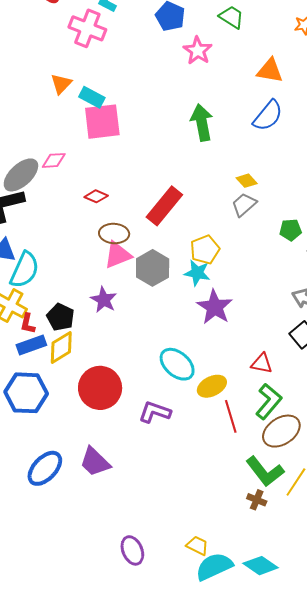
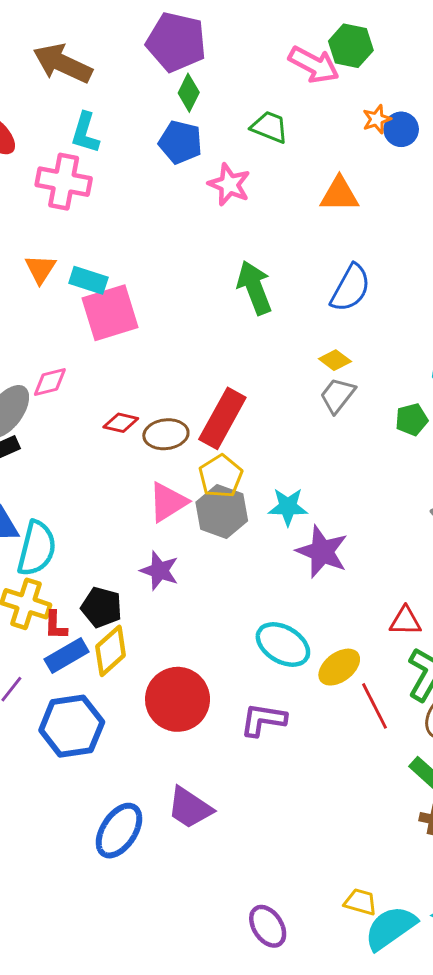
blue semicircle: (268, 116) -> (350, 288), moved
brown ellipse: (114, 234) -> (166, 434), moved
yellow pentagon: (205, 250) -> (221, 476), moved

